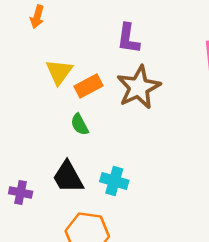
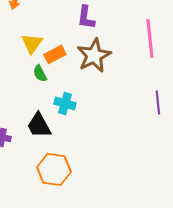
green semicircle: (80, 124) -> (40, 73), moved
cyan cross: (114, 181) -> (65, 103), moved

